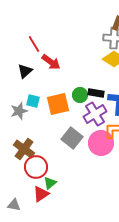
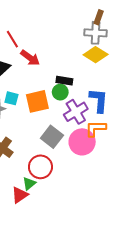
black rectangle: (96, 93) -> (64, 81), moved
red circle: (36, 167) -> (40, 167), moved

